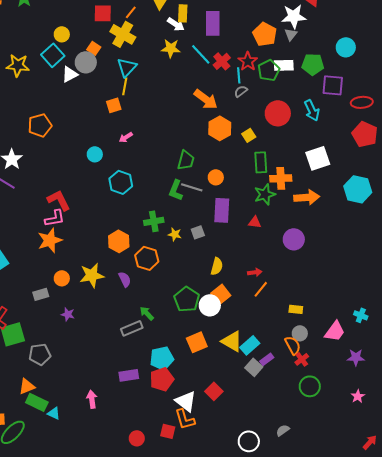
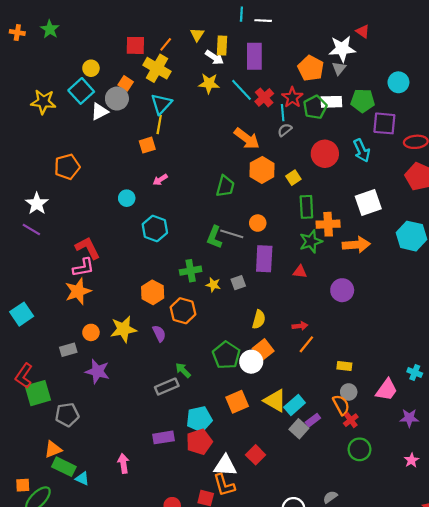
green trapezoid: (186, 160) -> (225, 186), moved
purple star: (68, 314) -> (97, 371), size x1.6
white triangle: (186, 401) -> (225, 466), turned -35

